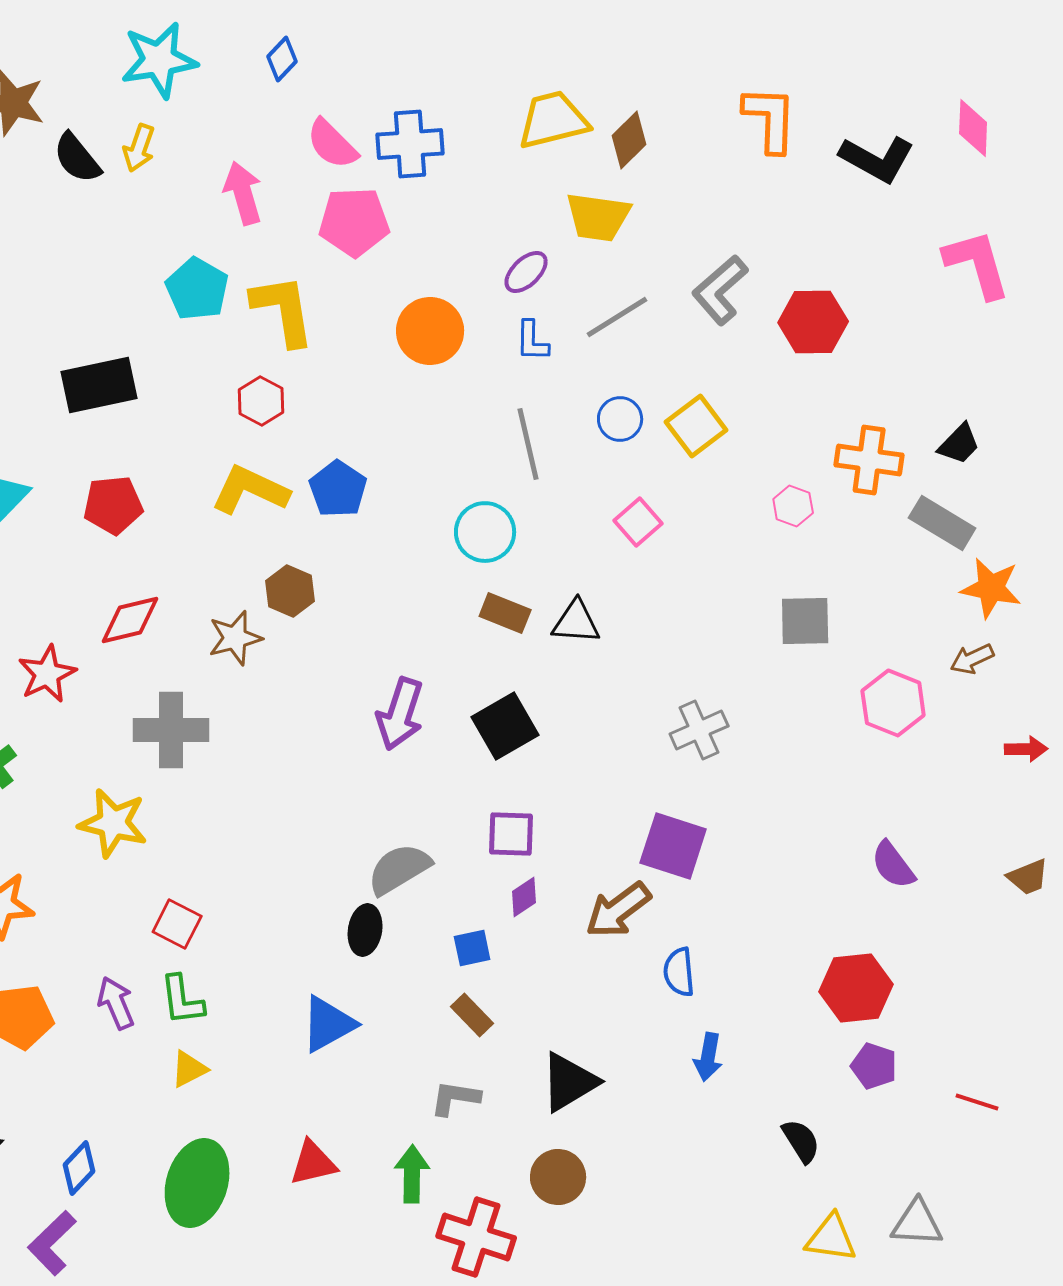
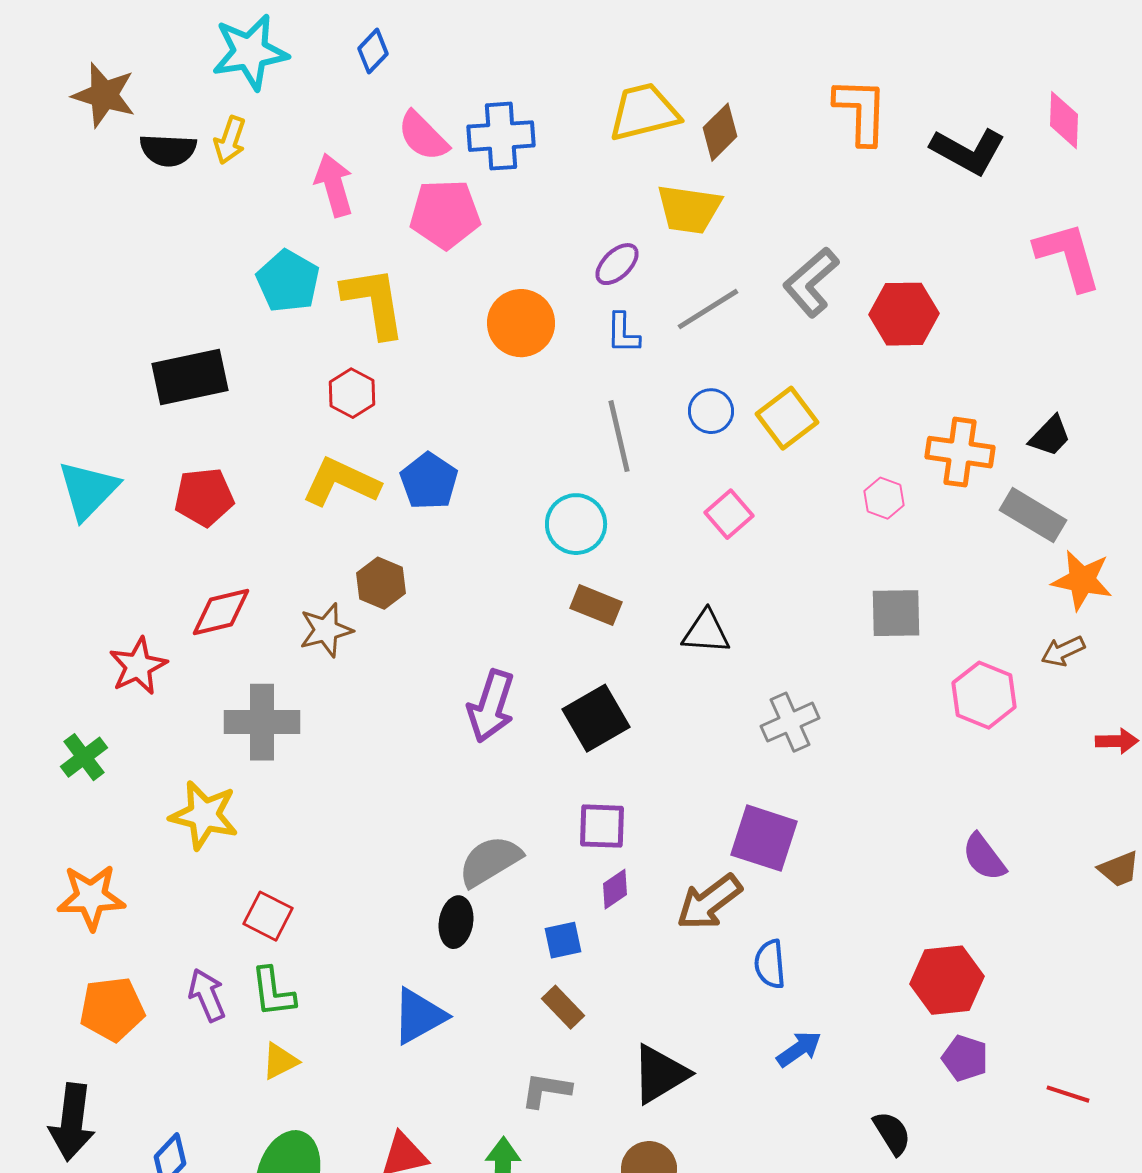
black semicircle: (77, 158) -> (168, 150), turned -48
black triangle: (576, 622) -> (706, 632), moved
blue arrow: (708, 1057) -> (799, 1049), turned -135

